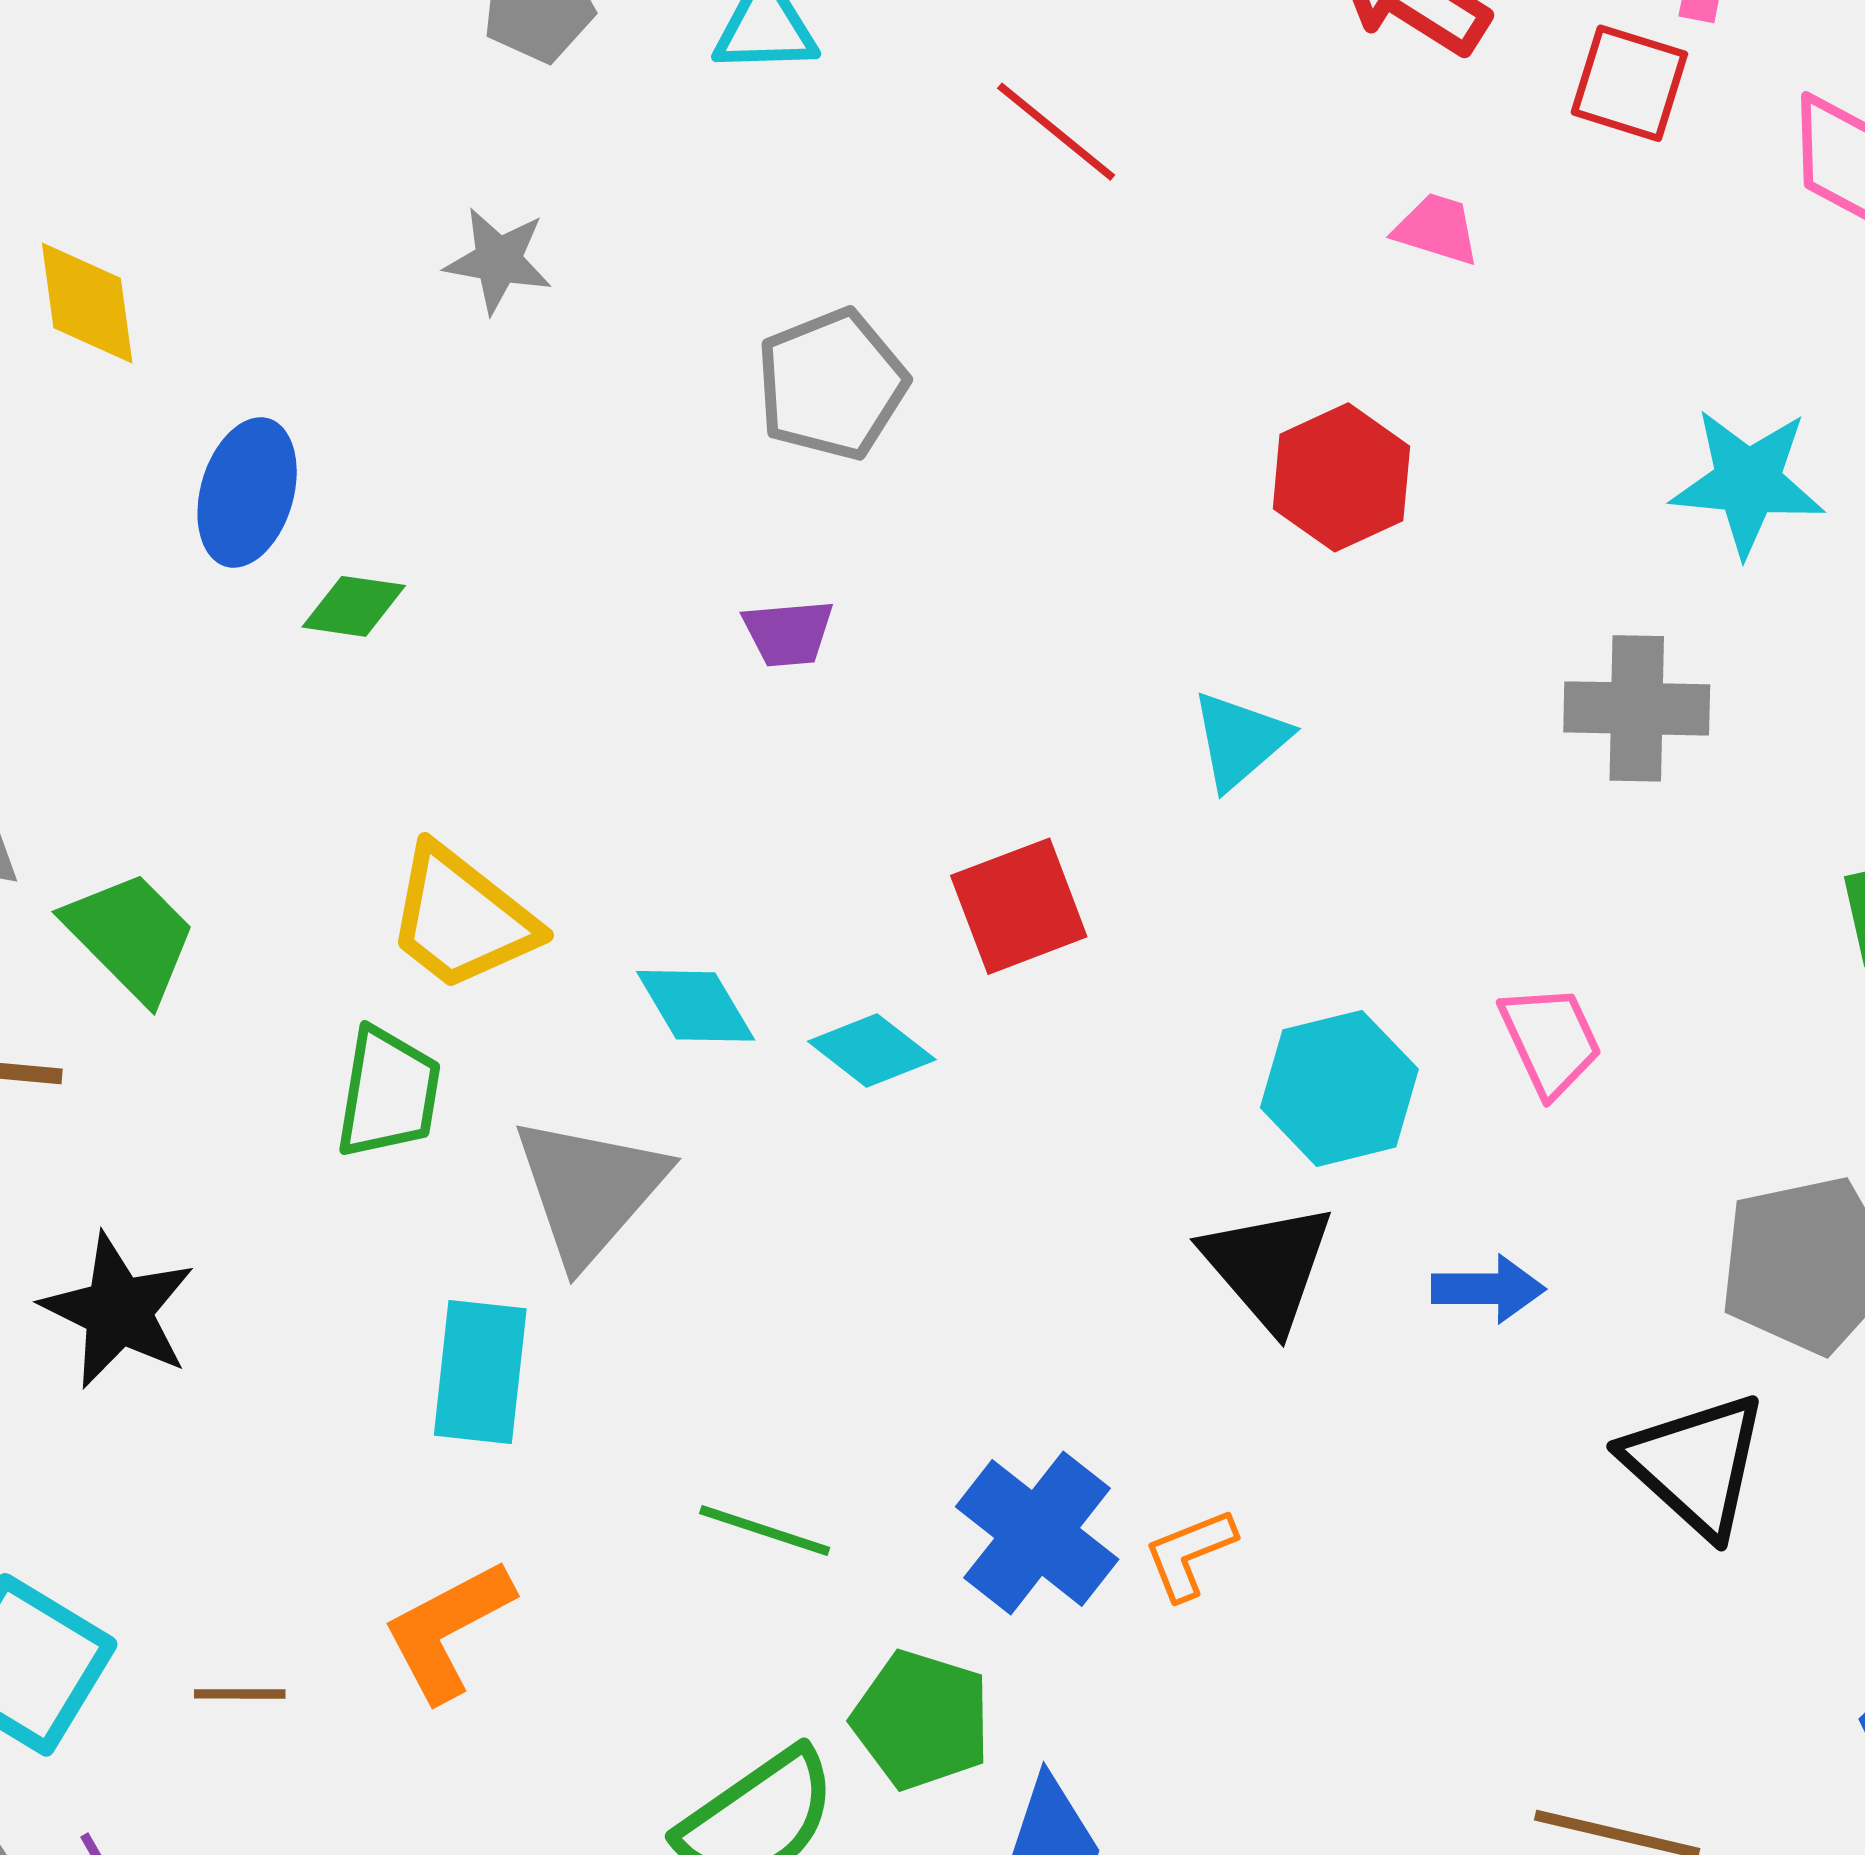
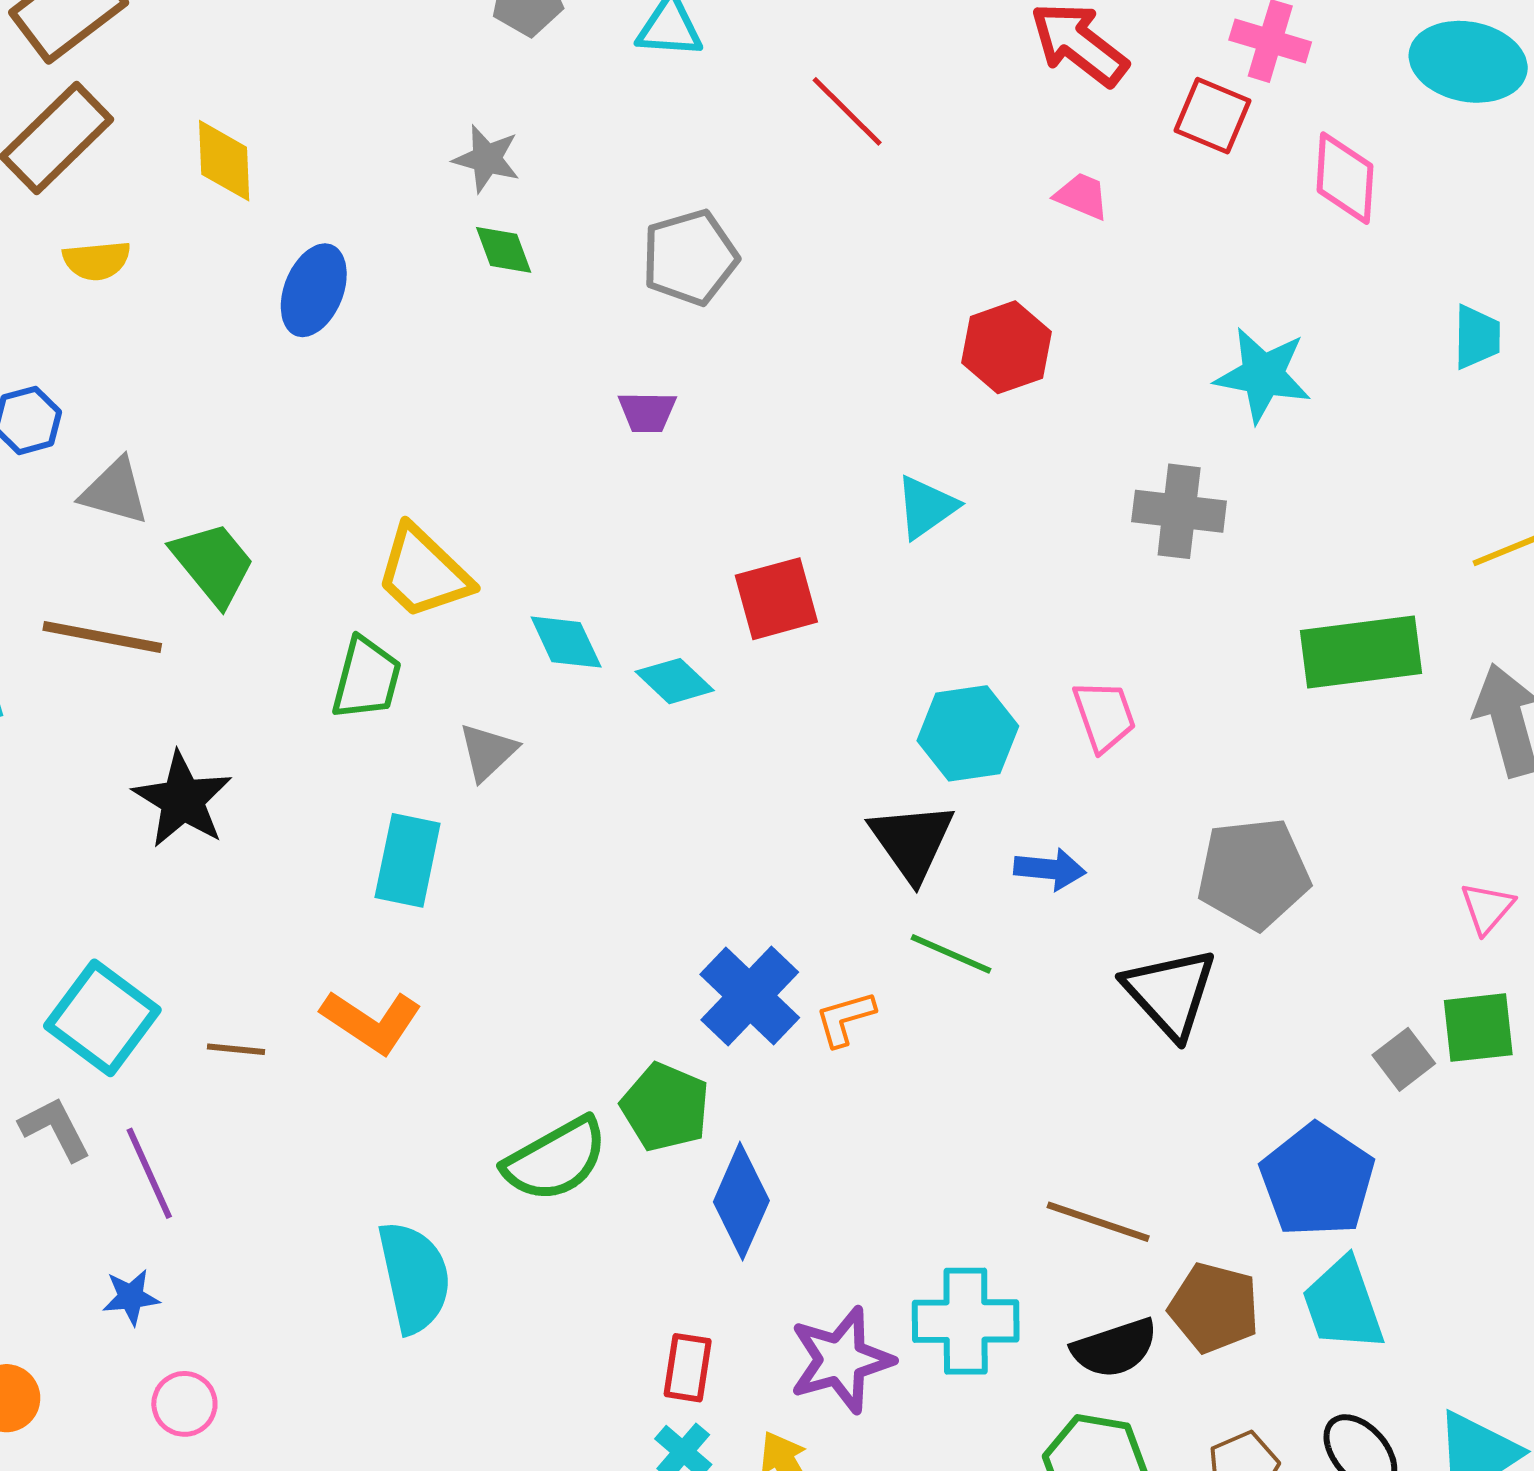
green diamond: (354, 606) -> (504, 250), moved, turned 56
gray triangle: (589, 1190) -> (488, 752), size x0.6
green line: (765, 1530) -> (951, 954), moved
orange L-shape: (448, 1630) -> (371, 1022), turned -124

